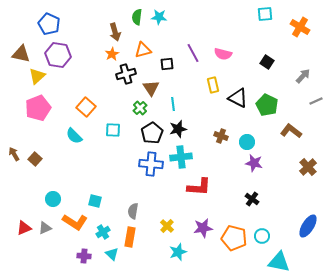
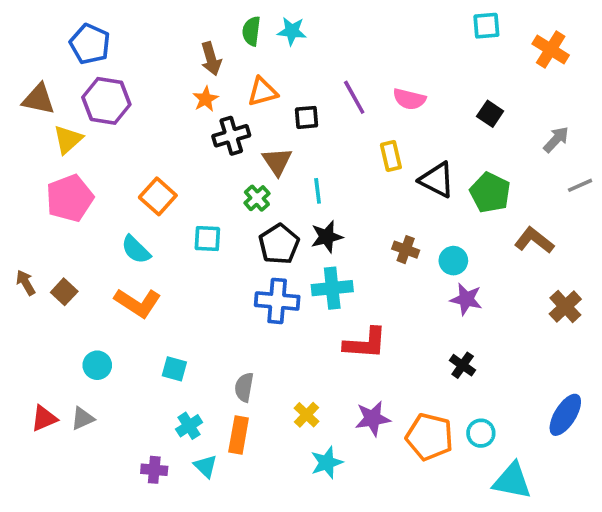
orange L-shape: (75, 222) -> (138, 303), moved

